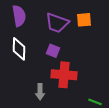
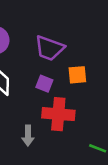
orange square: (84, 20) -> (77, 75), moved

